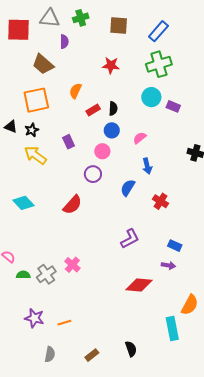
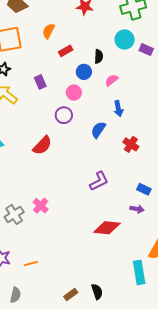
black semicircle: (113, 108) -> (99, 56), moved
brown rectangle: (92, 355) -> (71, 294), moved

